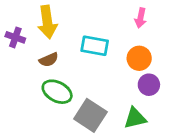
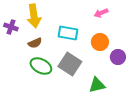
pink arrow: (141, 18) -> (101, 13), turned 56
purple circle: (149, 85) -> (118, 57), moved
gray square: (90, 115) -> (70, 64), moved

